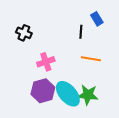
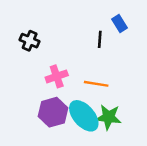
orange line: (91, 59) -> (96, 84), moved

